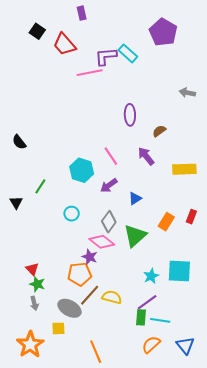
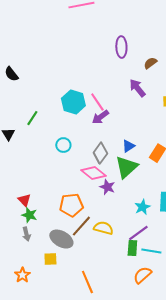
pink line: (111, 156) -> (97, 102), moved
blue triangle: (135, 198) -> (128, 146), moved
purple star: (90, 257) -> (107, 187), moved
orange star: (30, 345) -> (22, 275), size x0.6

